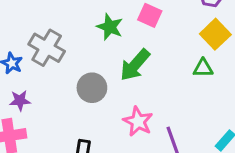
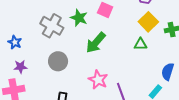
gray cross: (47, 48) -> (52, 26), moved
gray circle: (92, 88) -> (58, 61), moved

